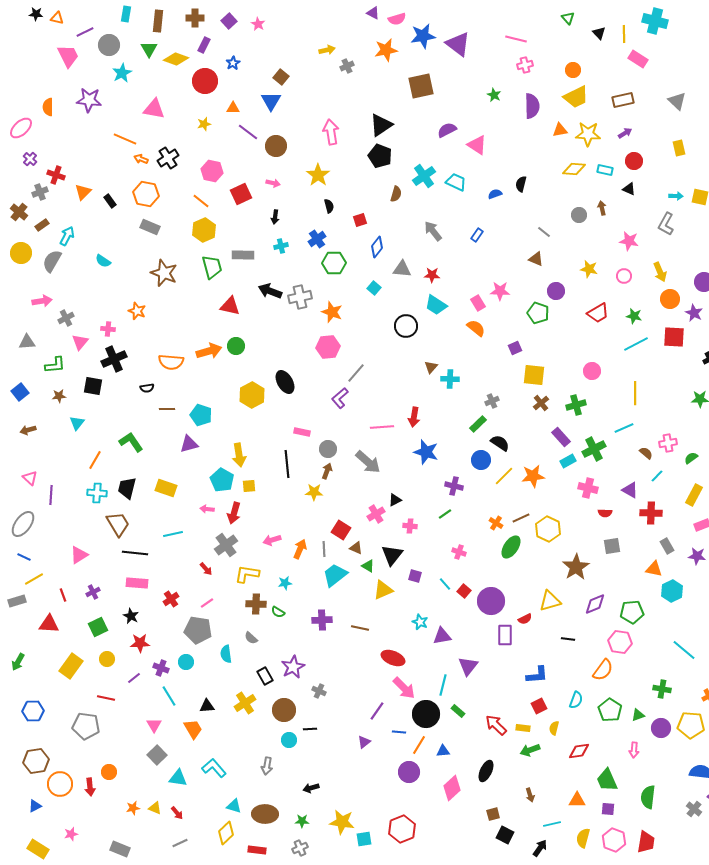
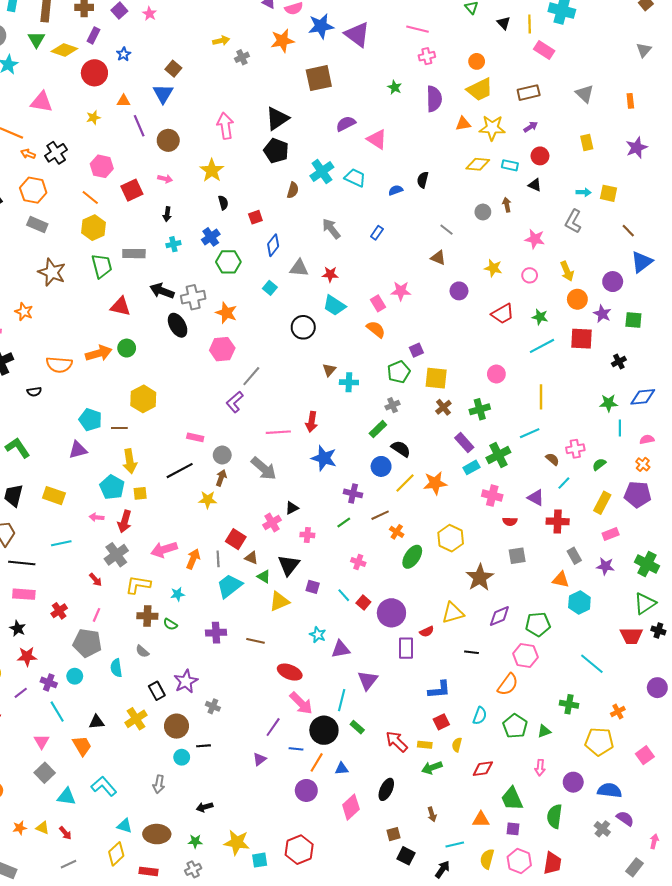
purple line: (248, 132) -> (139, 126), turned 30
green pentagon: (538, 313) -> (399, 372), moved, turned 30
black ellipse: (285, 382) -> (178, 325), moved
brown line: (167, 409) -> (119, 428), moved
black line: (287, 464) -> (180, 471), turned 68
brown line: (521, 518) -> (380, 515), moved
pink arrow: (272, 540) -> (164, 550), size x1.4
pink line: (207, 603) -> (97, 615), turned -32
purple circle: (661, 728) -> (573, 782), moved

